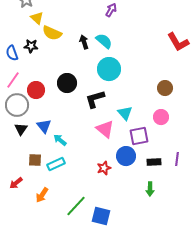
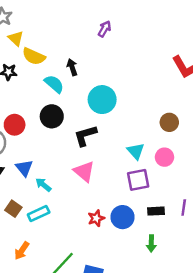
cyan semicircle: (104, 41) -> (54, 84), moved
cyan triangle: (125, 113) -> (136, 151), moved
pink triangle: (105, 129) -> (84, 172), moved
blue circle: (126, 156) -> (123, 217), moved
brown square: (35, 160) -> (13, 209), turned 32

